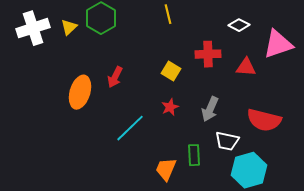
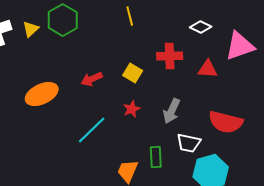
red arrow: (115, 77) -> (92, 79), moved, turned 40
orange ellipse: (80, 92) -> (42, 94), turned 48

